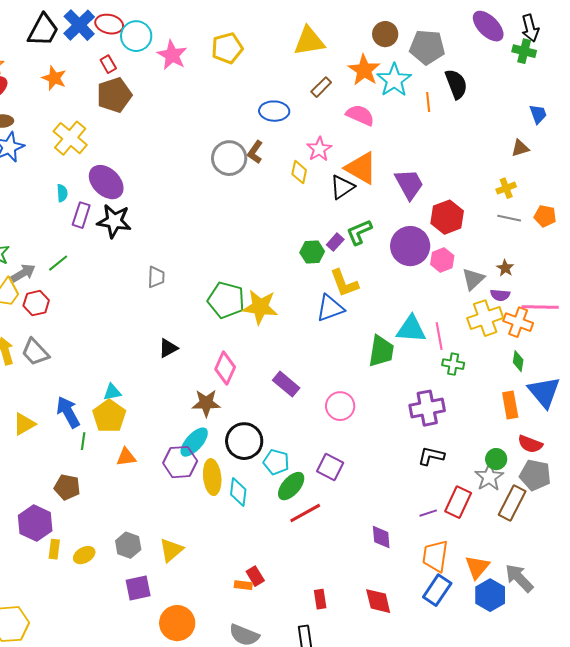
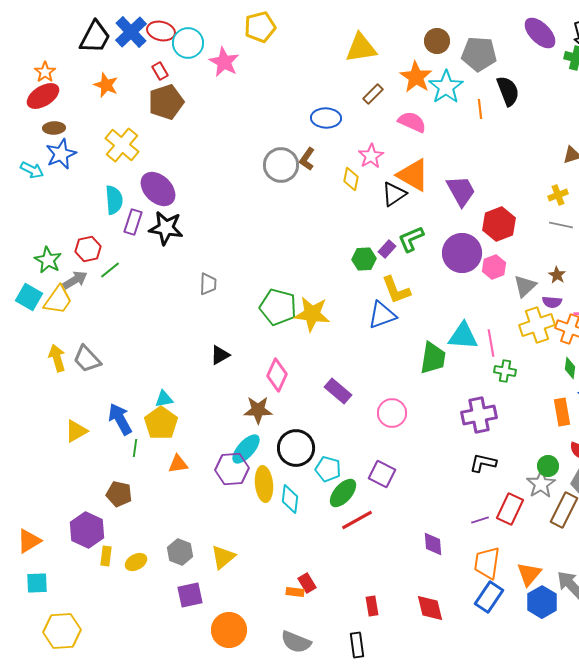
yellow pentagon: (227, 48) -> (260, 27), moved
cyan semicircle: (62, 193) -> (114, 200), size x1.6
red hexagon: (36, 303) -> (88, 249), moved

